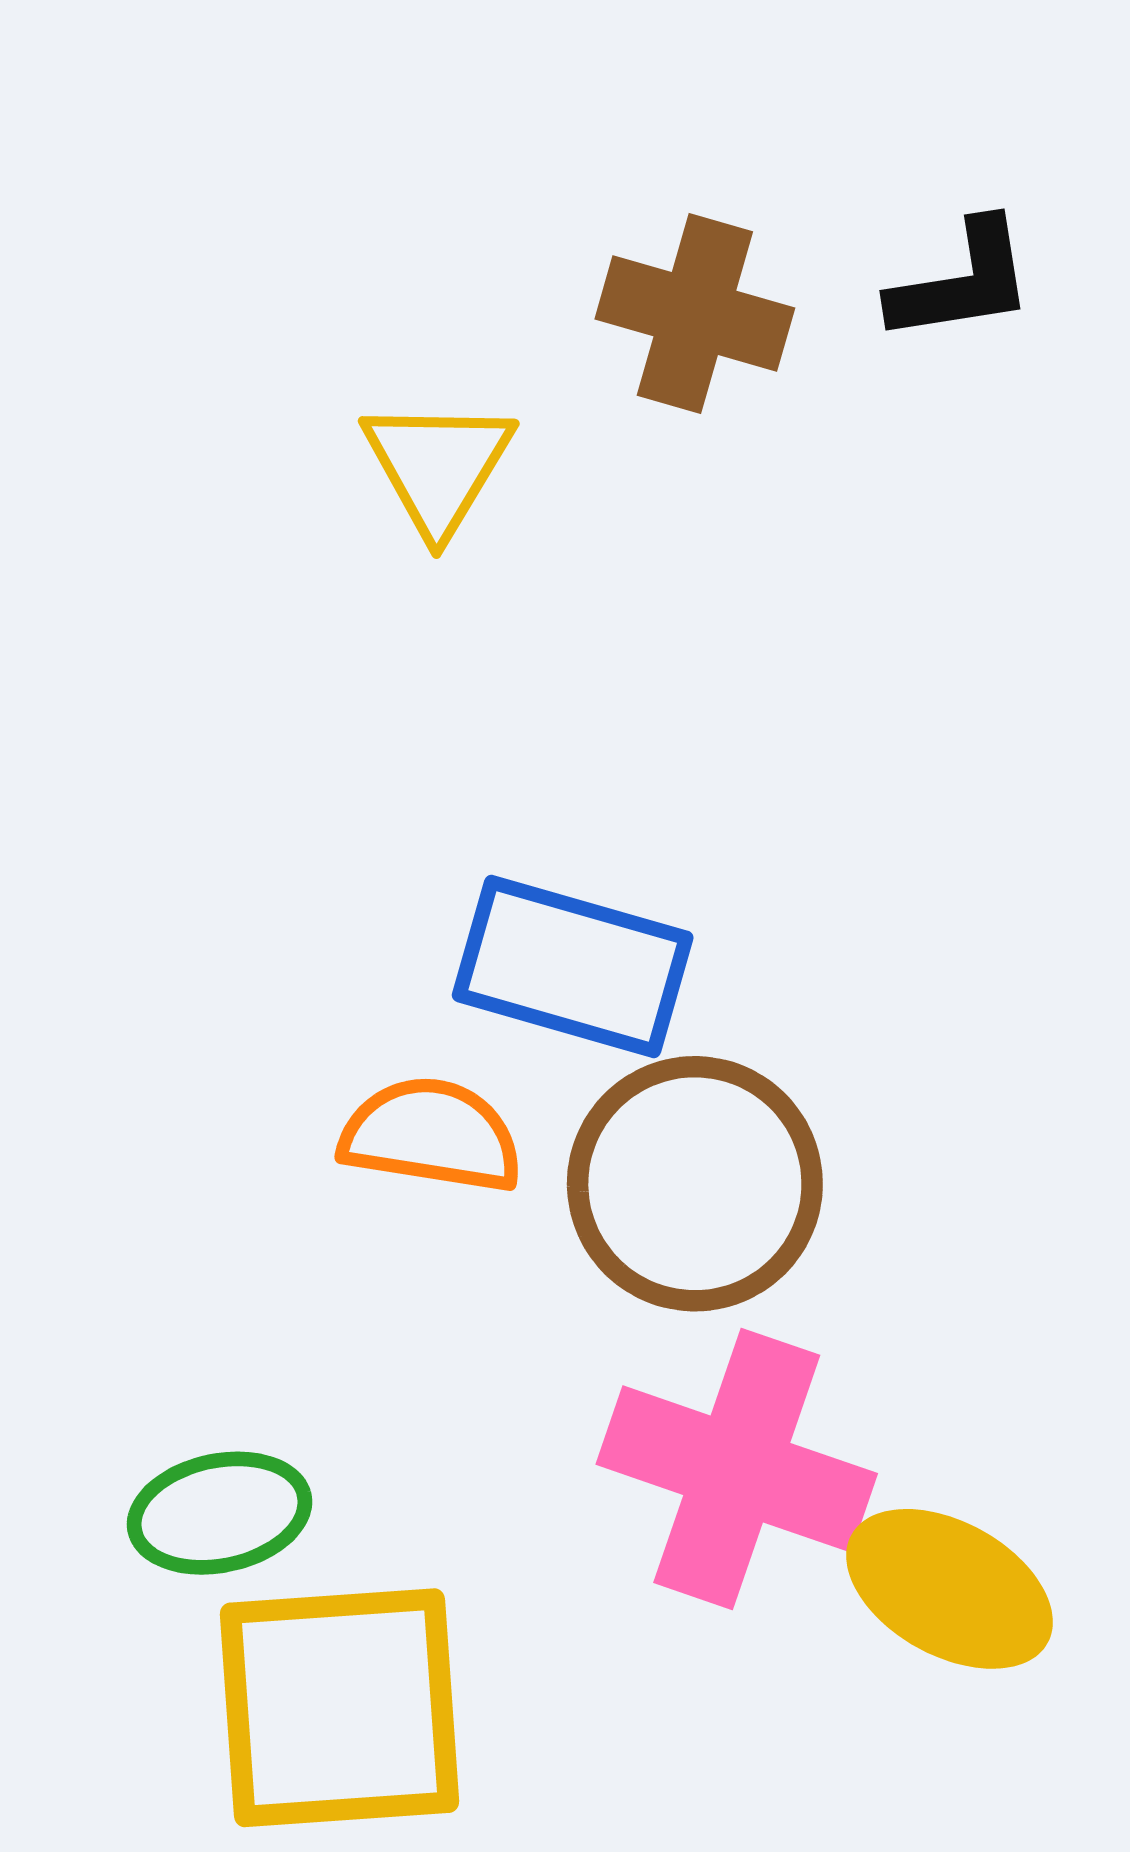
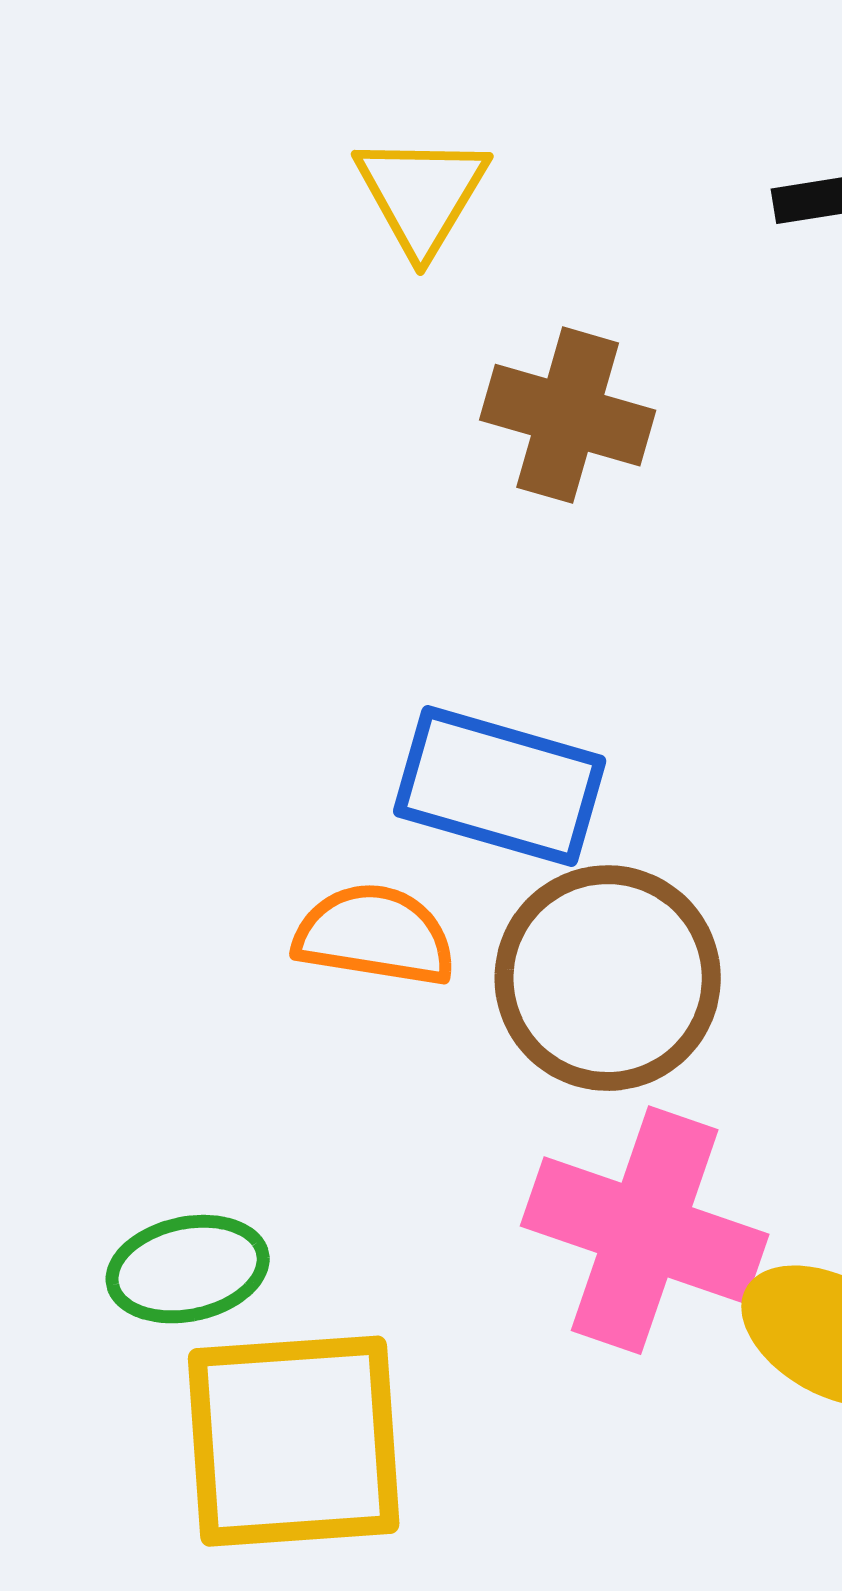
brown cross: (695, 313) -> (568, 415), moved
yellow triangle: (438, 466) -> (422, 194), moved

